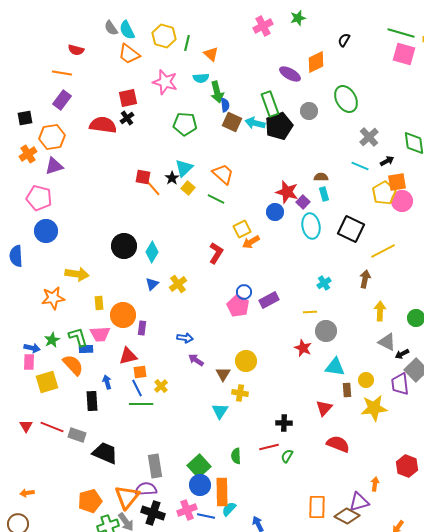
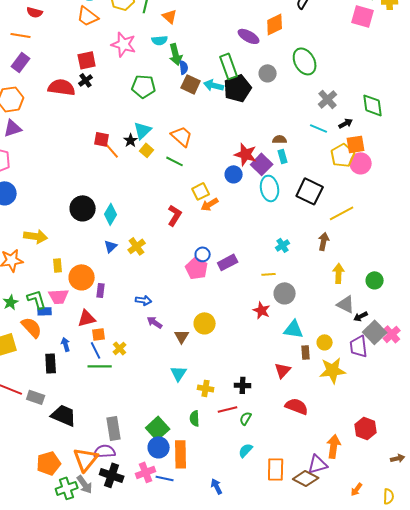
purple square: (303, 202) -> (262, 164), size x1.5
yellow cross: (240, 393) -> (206, 388), moved
orange arrow: (375, 484) -> (334, 446), size x1.6
cyan semicircle: (229, 509) -> (246, 450), moved

